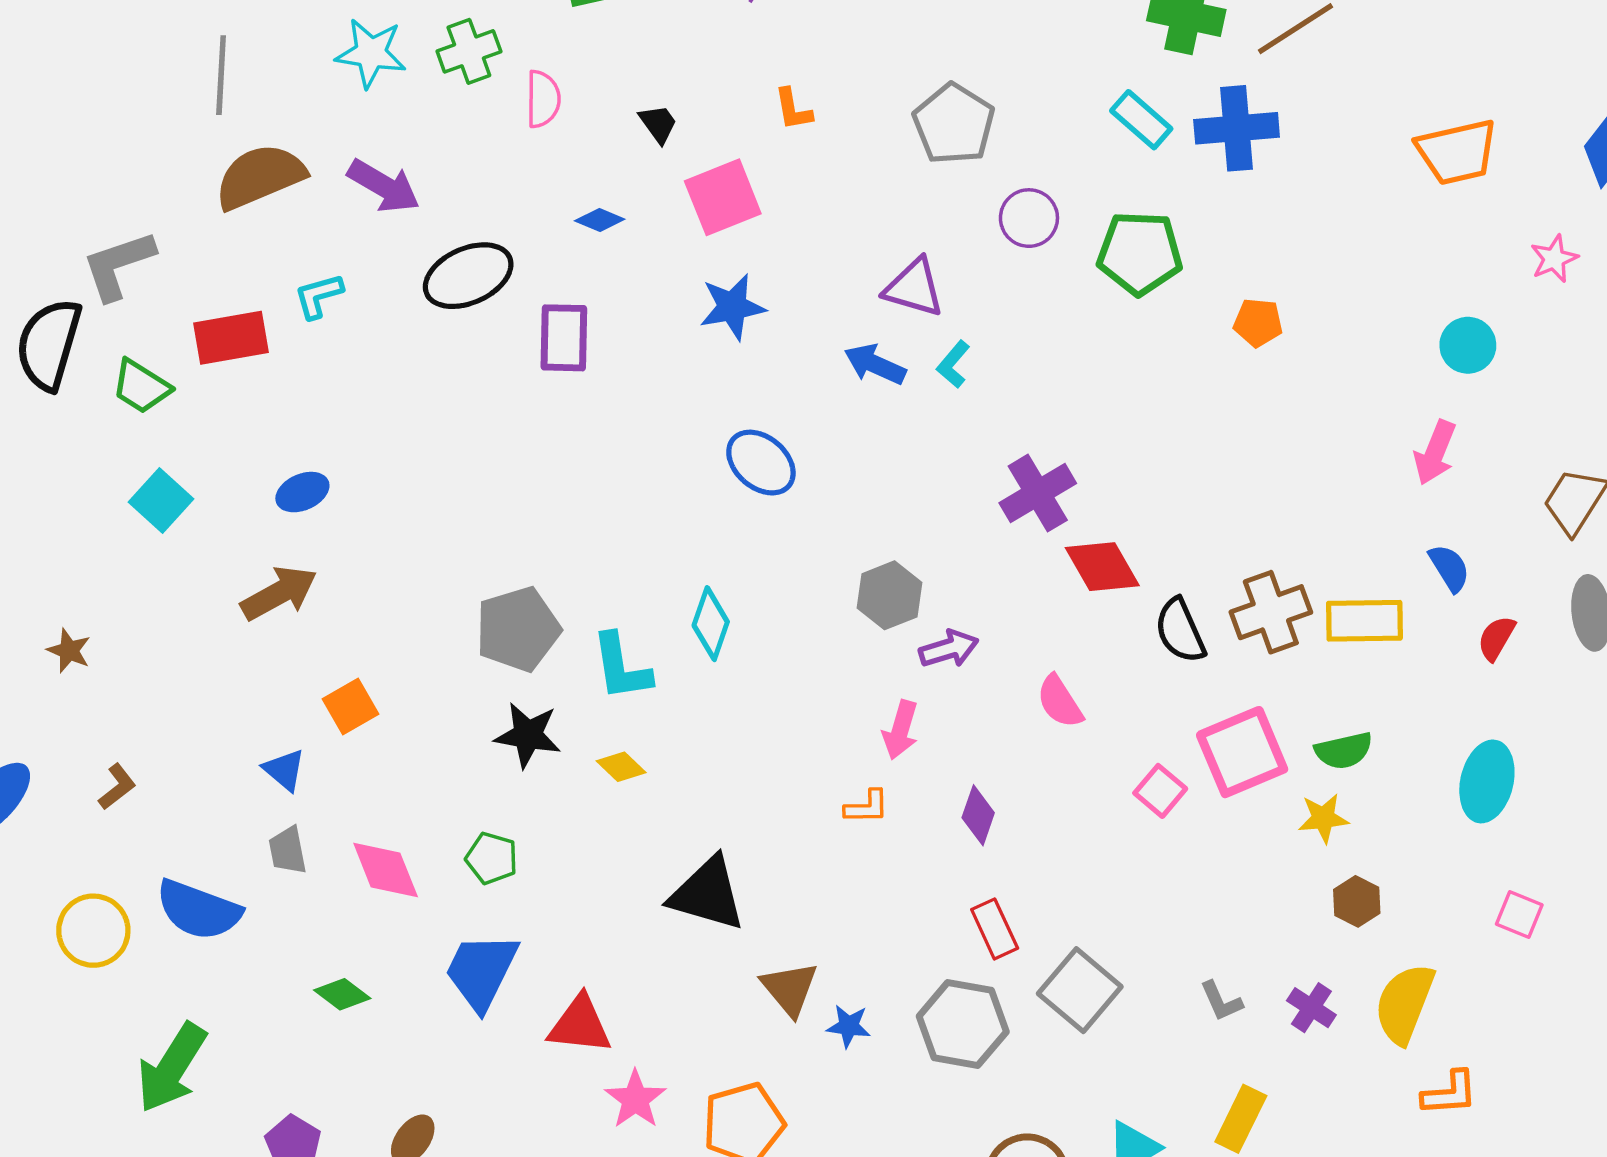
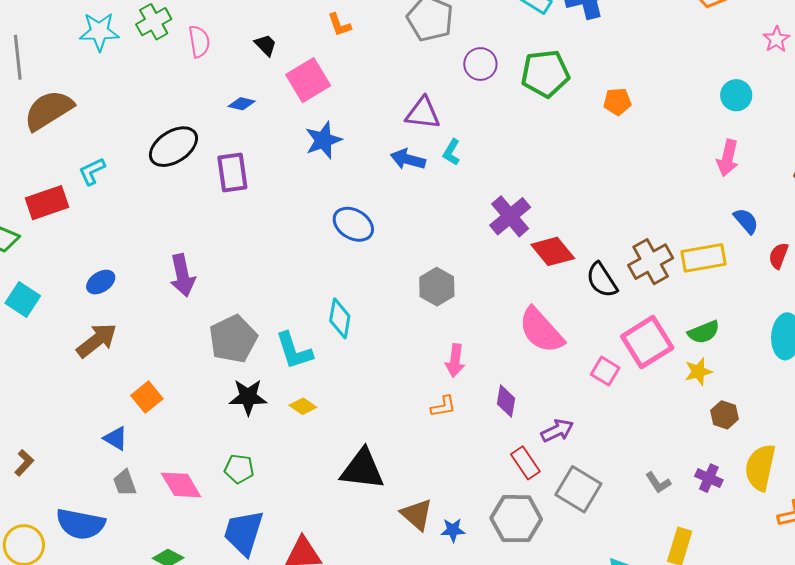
purple arrow: (384, 186) -> (182, 275), moved, turned 57
purple arrow: (949, 649) -> (557, 431), moved
pink semicircle: (1060, 702) -> (541, 330), size x1.6

